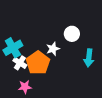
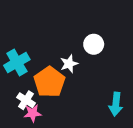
cyan arrow: (89, 58) -> (116, 104), moved
white cross: (20, 63) -> (26, 100), moved

